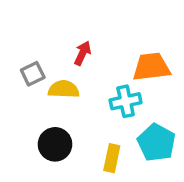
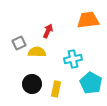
orange trapezoid: (151, 67) -> (88, 20), moved
yellow rectangle: (112, 158) -> (56, 89), moved

